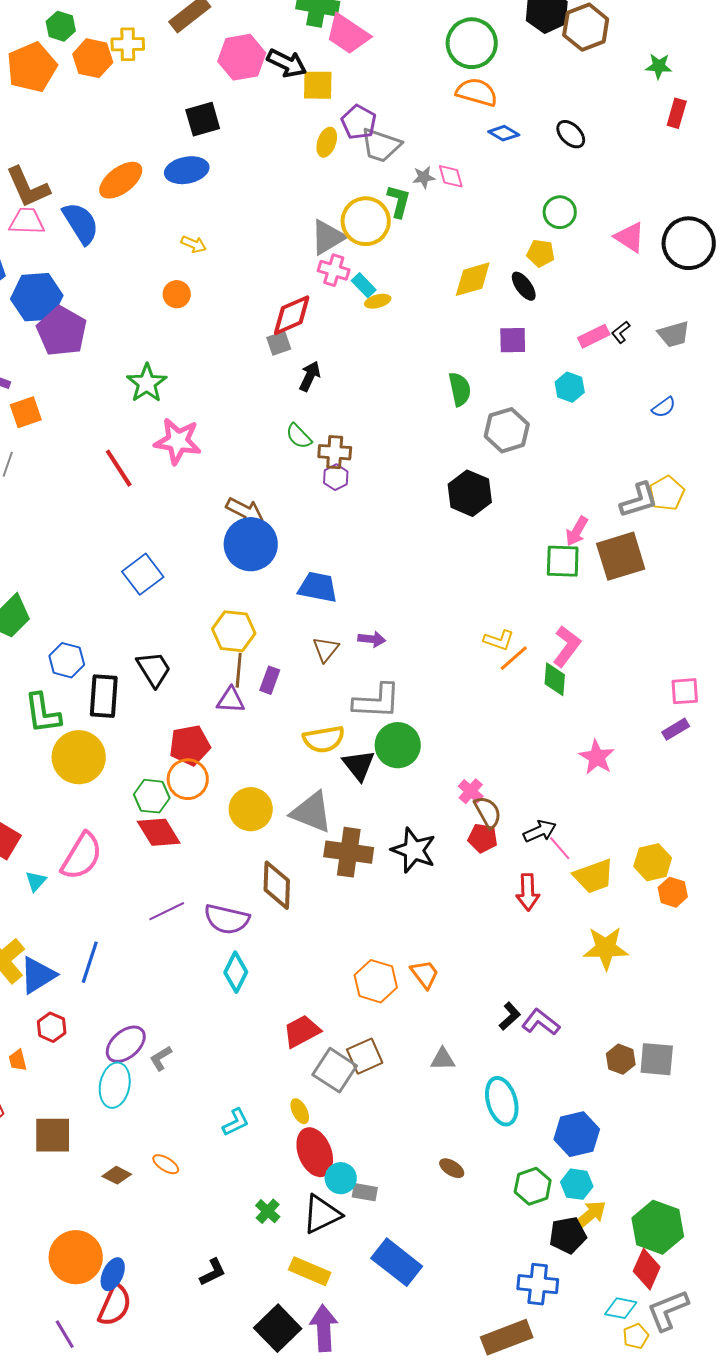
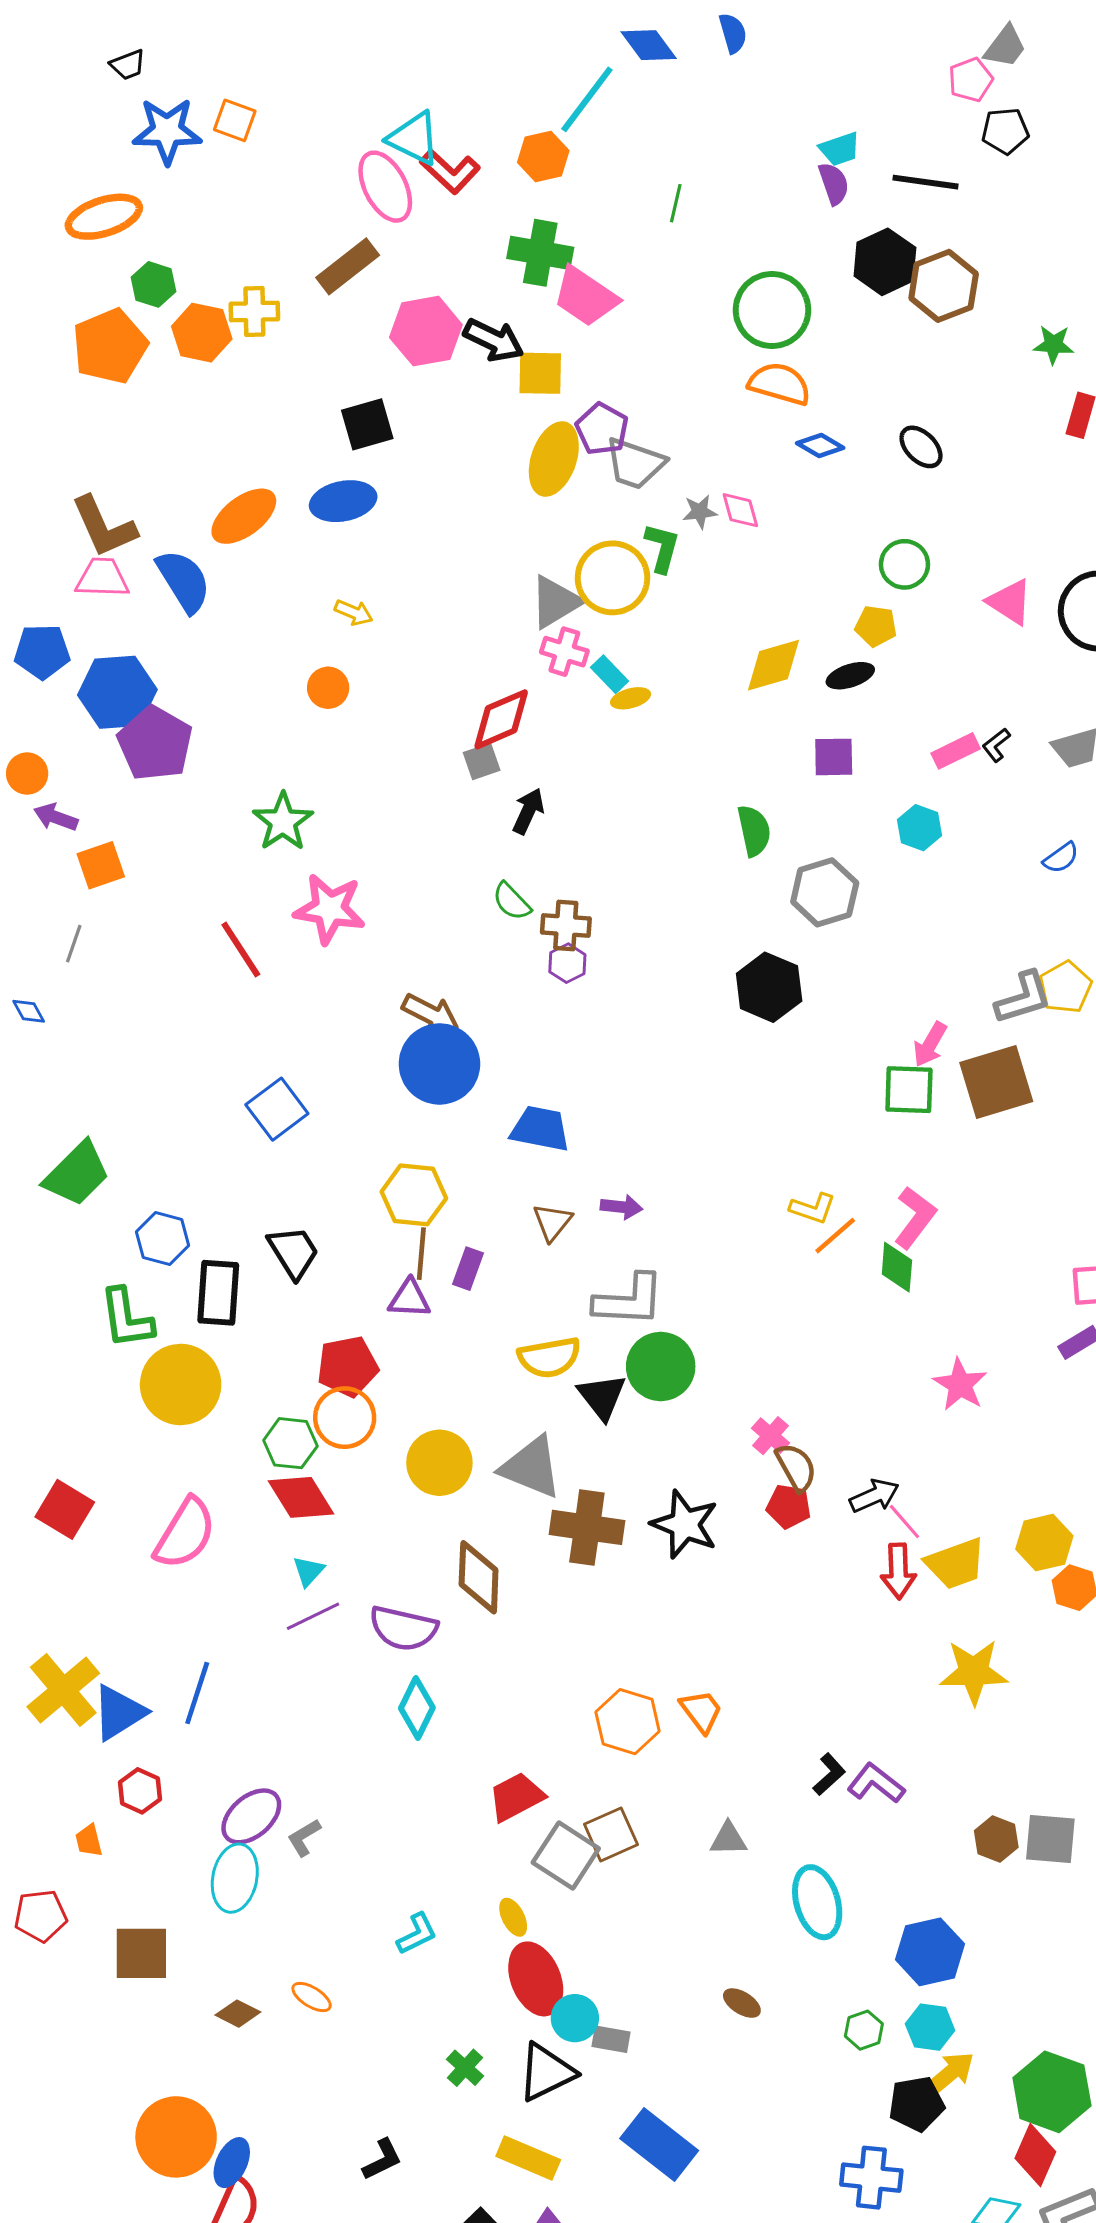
yellow ellipse: (327, 142) -> (554, 459), size x1.6
black ellipse: (524, 286) -> (850, 676), turned -72
cyan triangle: (36, 881) -> (309, 1571), moved
red arrow: (528, 892) -> (898, 1571), moved
green hexagon: (533, 1186) -> (864, 2030), size x0.7

